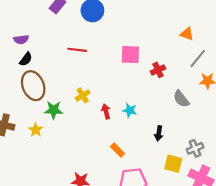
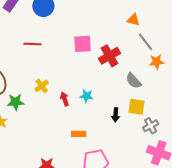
gray line: (198, 58) -> (145, 42), turned -72
red cross: (158, 70) -> (109, 56), size x1.5
orange rectangle: (118, 150) -> (79, 134), turned -40
yellow square: (173, 164) -> (137, 107), moved

